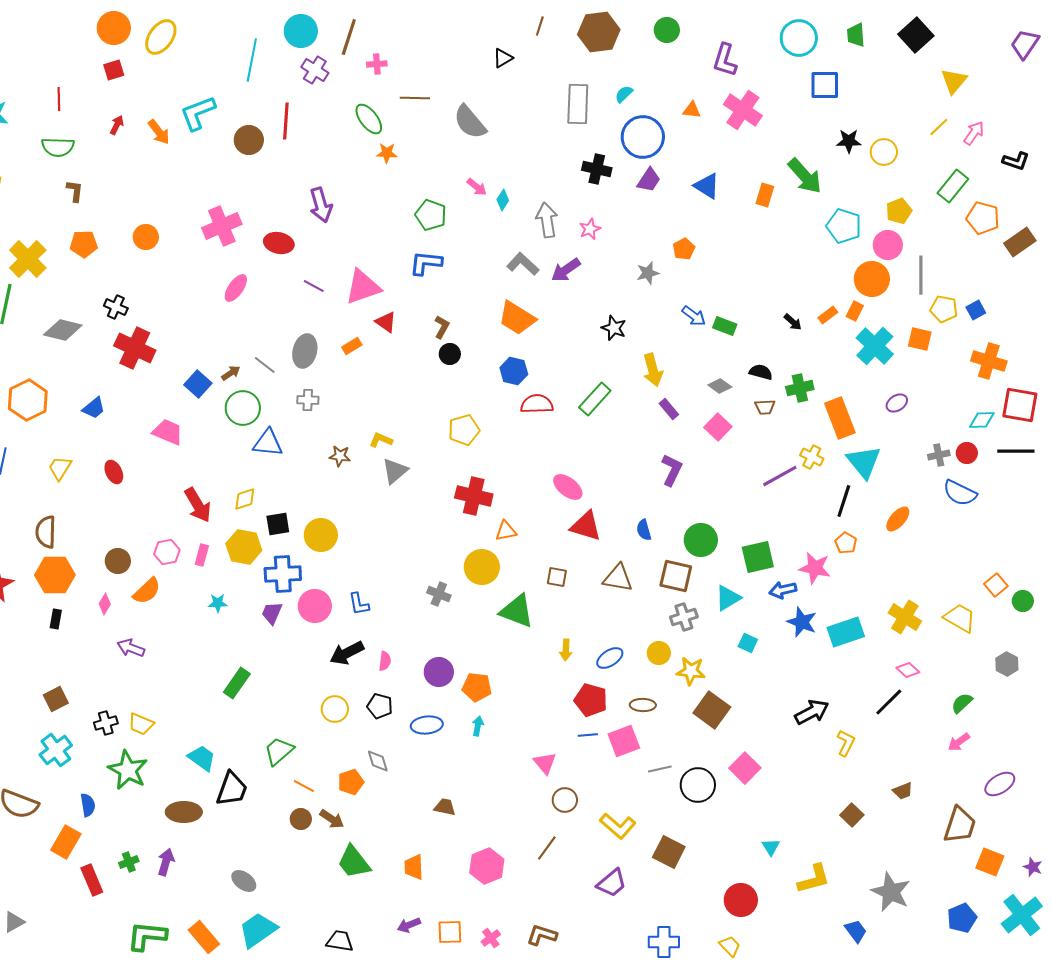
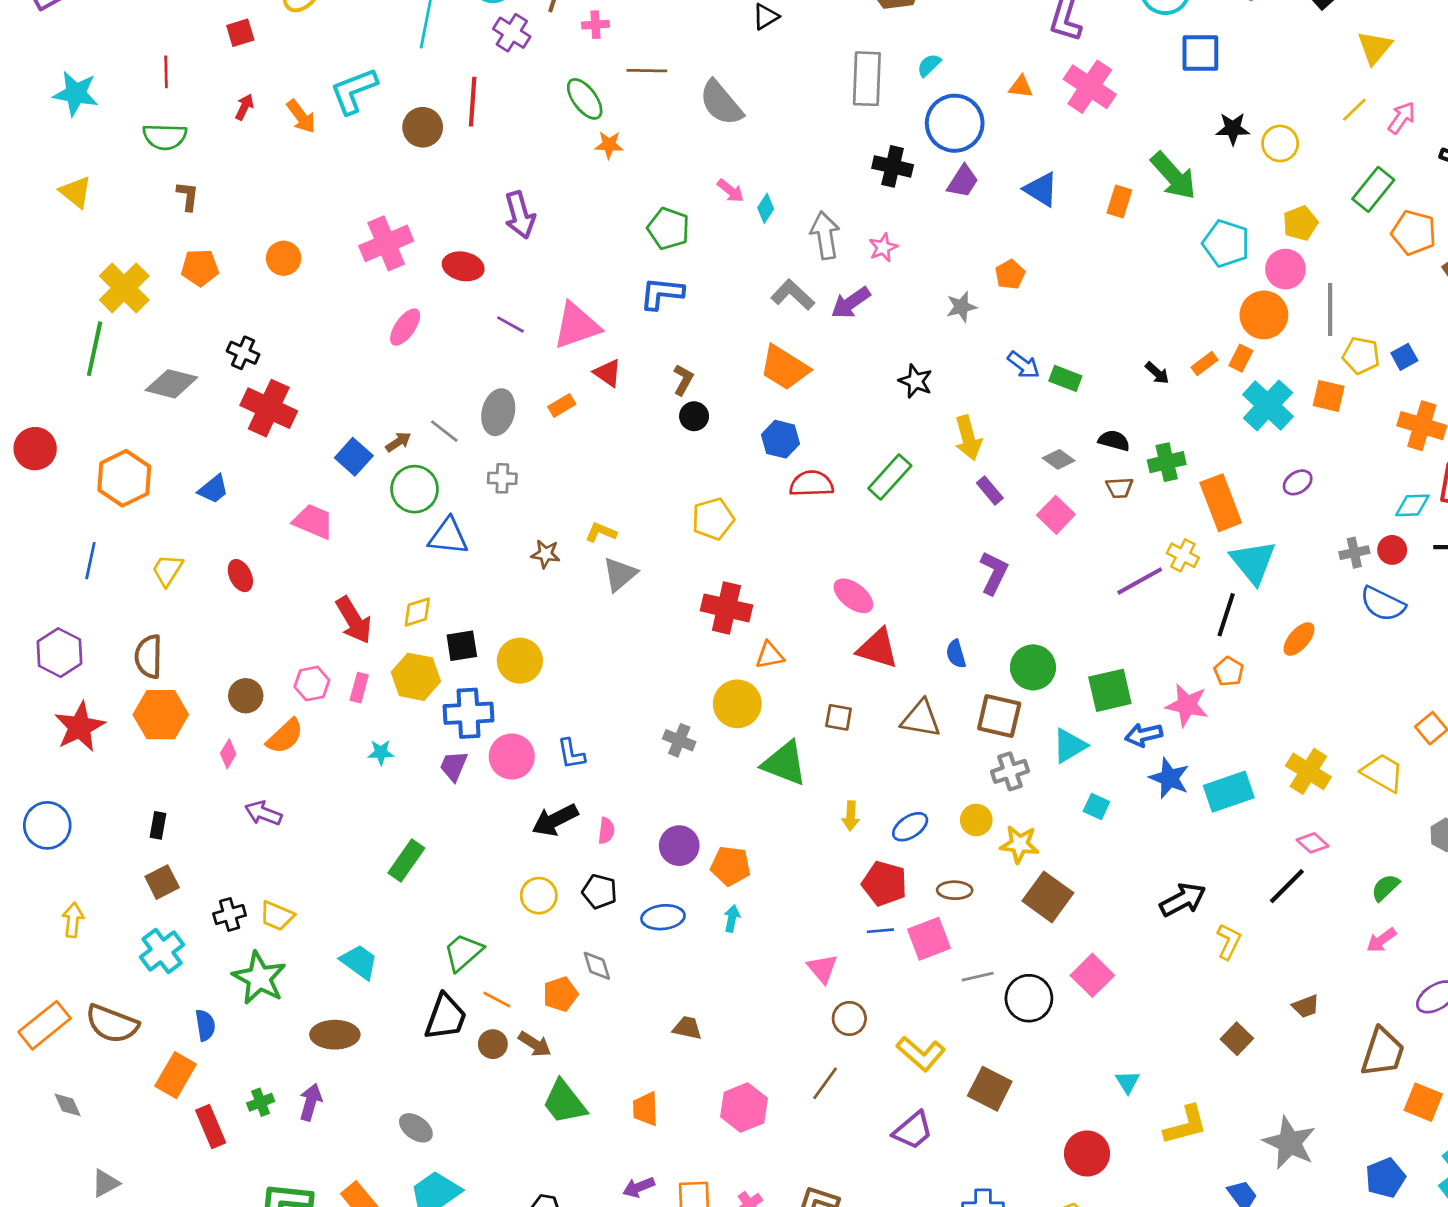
black rectangle: (56, 619) -> (158, 825), moved
black trapezoid: (232, 789) -> (446, 1017), moved

